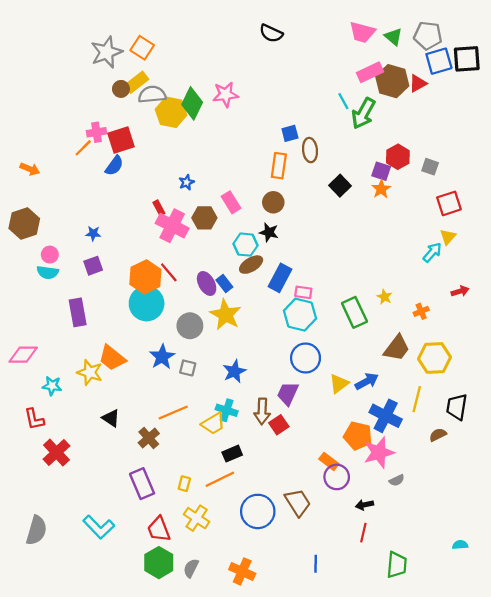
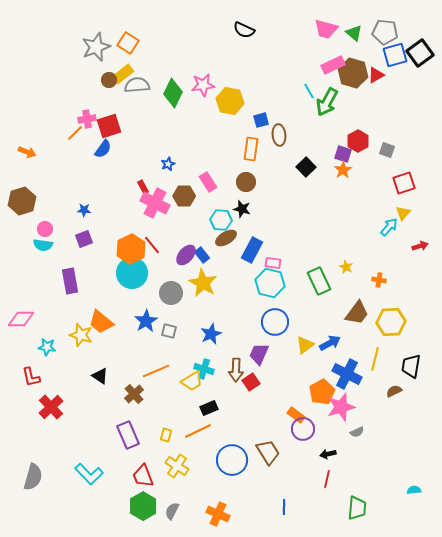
black square: (467, 59) -> (420, 53), turned -32
yellow hexagon: (171, 112) -> (230, 101), moved
purple ellipse: (207, 283) -> (186, 255), turned 70
red arrow: (460, 291) -> (420, 246), moved
orange cross: (421, 311) -> (379, 280), turned 32
orange pentagon: (358, 436) -> (322, 392), turned 30

